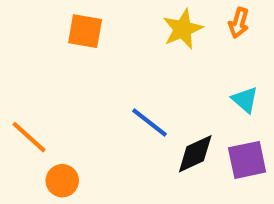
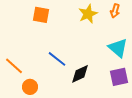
cyan triangle: (245, 100) -> (118, 48), size x1.5
blue line: (149, 123) -> (57, 59), moved
black diamond: (195, 154) -> (80, 74), moved

